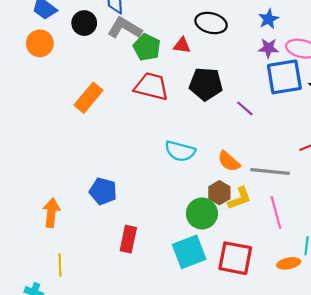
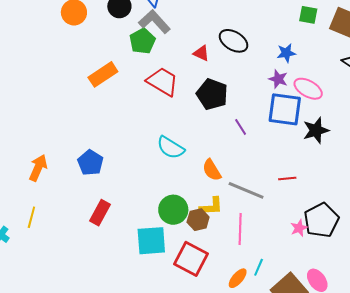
green pentagon: (147, 47) -> (142, 41), moved
brown hexagon: (219, 193) -> (198, 220), moved
orange ellipse: (289, 263) -> (238, 278), turned -55

